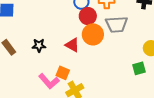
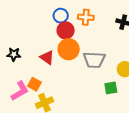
gray trapezoid: (117, 24) -> (94, 60), moved
pink L-shape: (49, 81) -> (20, 91), turned -85

